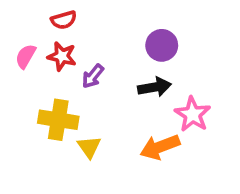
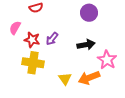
purple circle: (162, 45) -> (89, 13), moved
red star: (62, 56) -> (32, 40), moved
yellow triangle: (89, 147) -> (65, 79), moved

